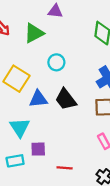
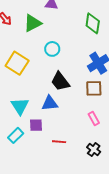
blue triangle: (38, 99) -> (50, 103), moved
cyan rectangle: (15, 161) -> (16, 135), turned -35

